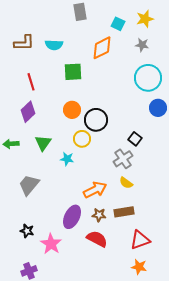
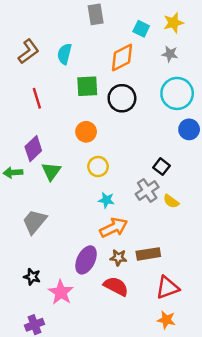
brown L-shape: (24, 43) -> (29, 52), turned -35
cyan semicircle: (54, 45) -> (64, 54), turned 102
purple diamond: (28, 112) -> (33, 149), moved
black circle: (96, 120) -> (122, 98), moved
cyan star: (67, 159) -> (106, 200), moved
yellow semicircle: (126, 183) -> (171, 201), moved

